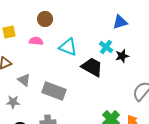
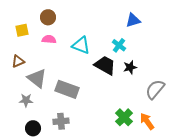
brown circle: (45, 19) -> (48, 17), moved
black star: (122, 56) -> (130, 67), moved
gray triangle: (24, 80) -> (37, 78), size x1.5

